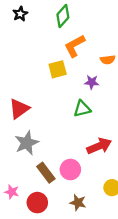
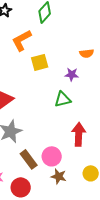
orange L-shape: (75, 46) -> (22, 40), moved
red arrow: (99, 146) -> (79, 134), turned -65
brown star: (78, 203) -> (59, 176), moved

